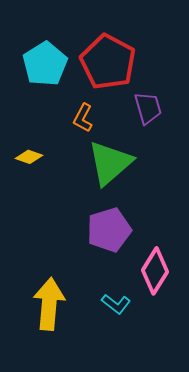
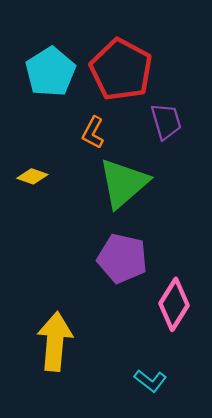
purple pentagon: (109, 230) -> (122, 258), turned 30
cyan L-shape: (116, 304) -> (150, 381), moved

